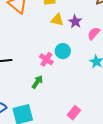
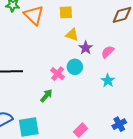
purple star: (75, 22) -> (86, 48), moved

